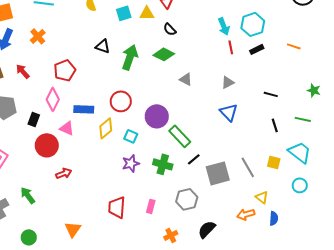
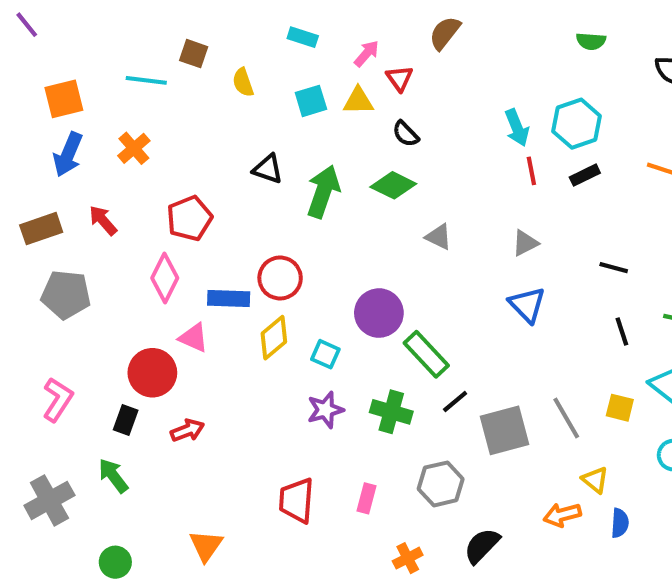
red circle: (121, 101) -> (280, 278), moved
black rectangle: (34, 119) -> (126, 420), moved

